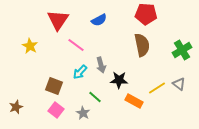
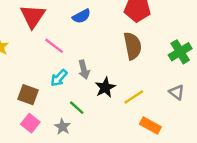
black star: (119, 80) -> (105, 87), turned -30
yellow line: (157, 88) -> (134, 97), moved
orange rectangle: (134, 101) -> (150, 125), moved

